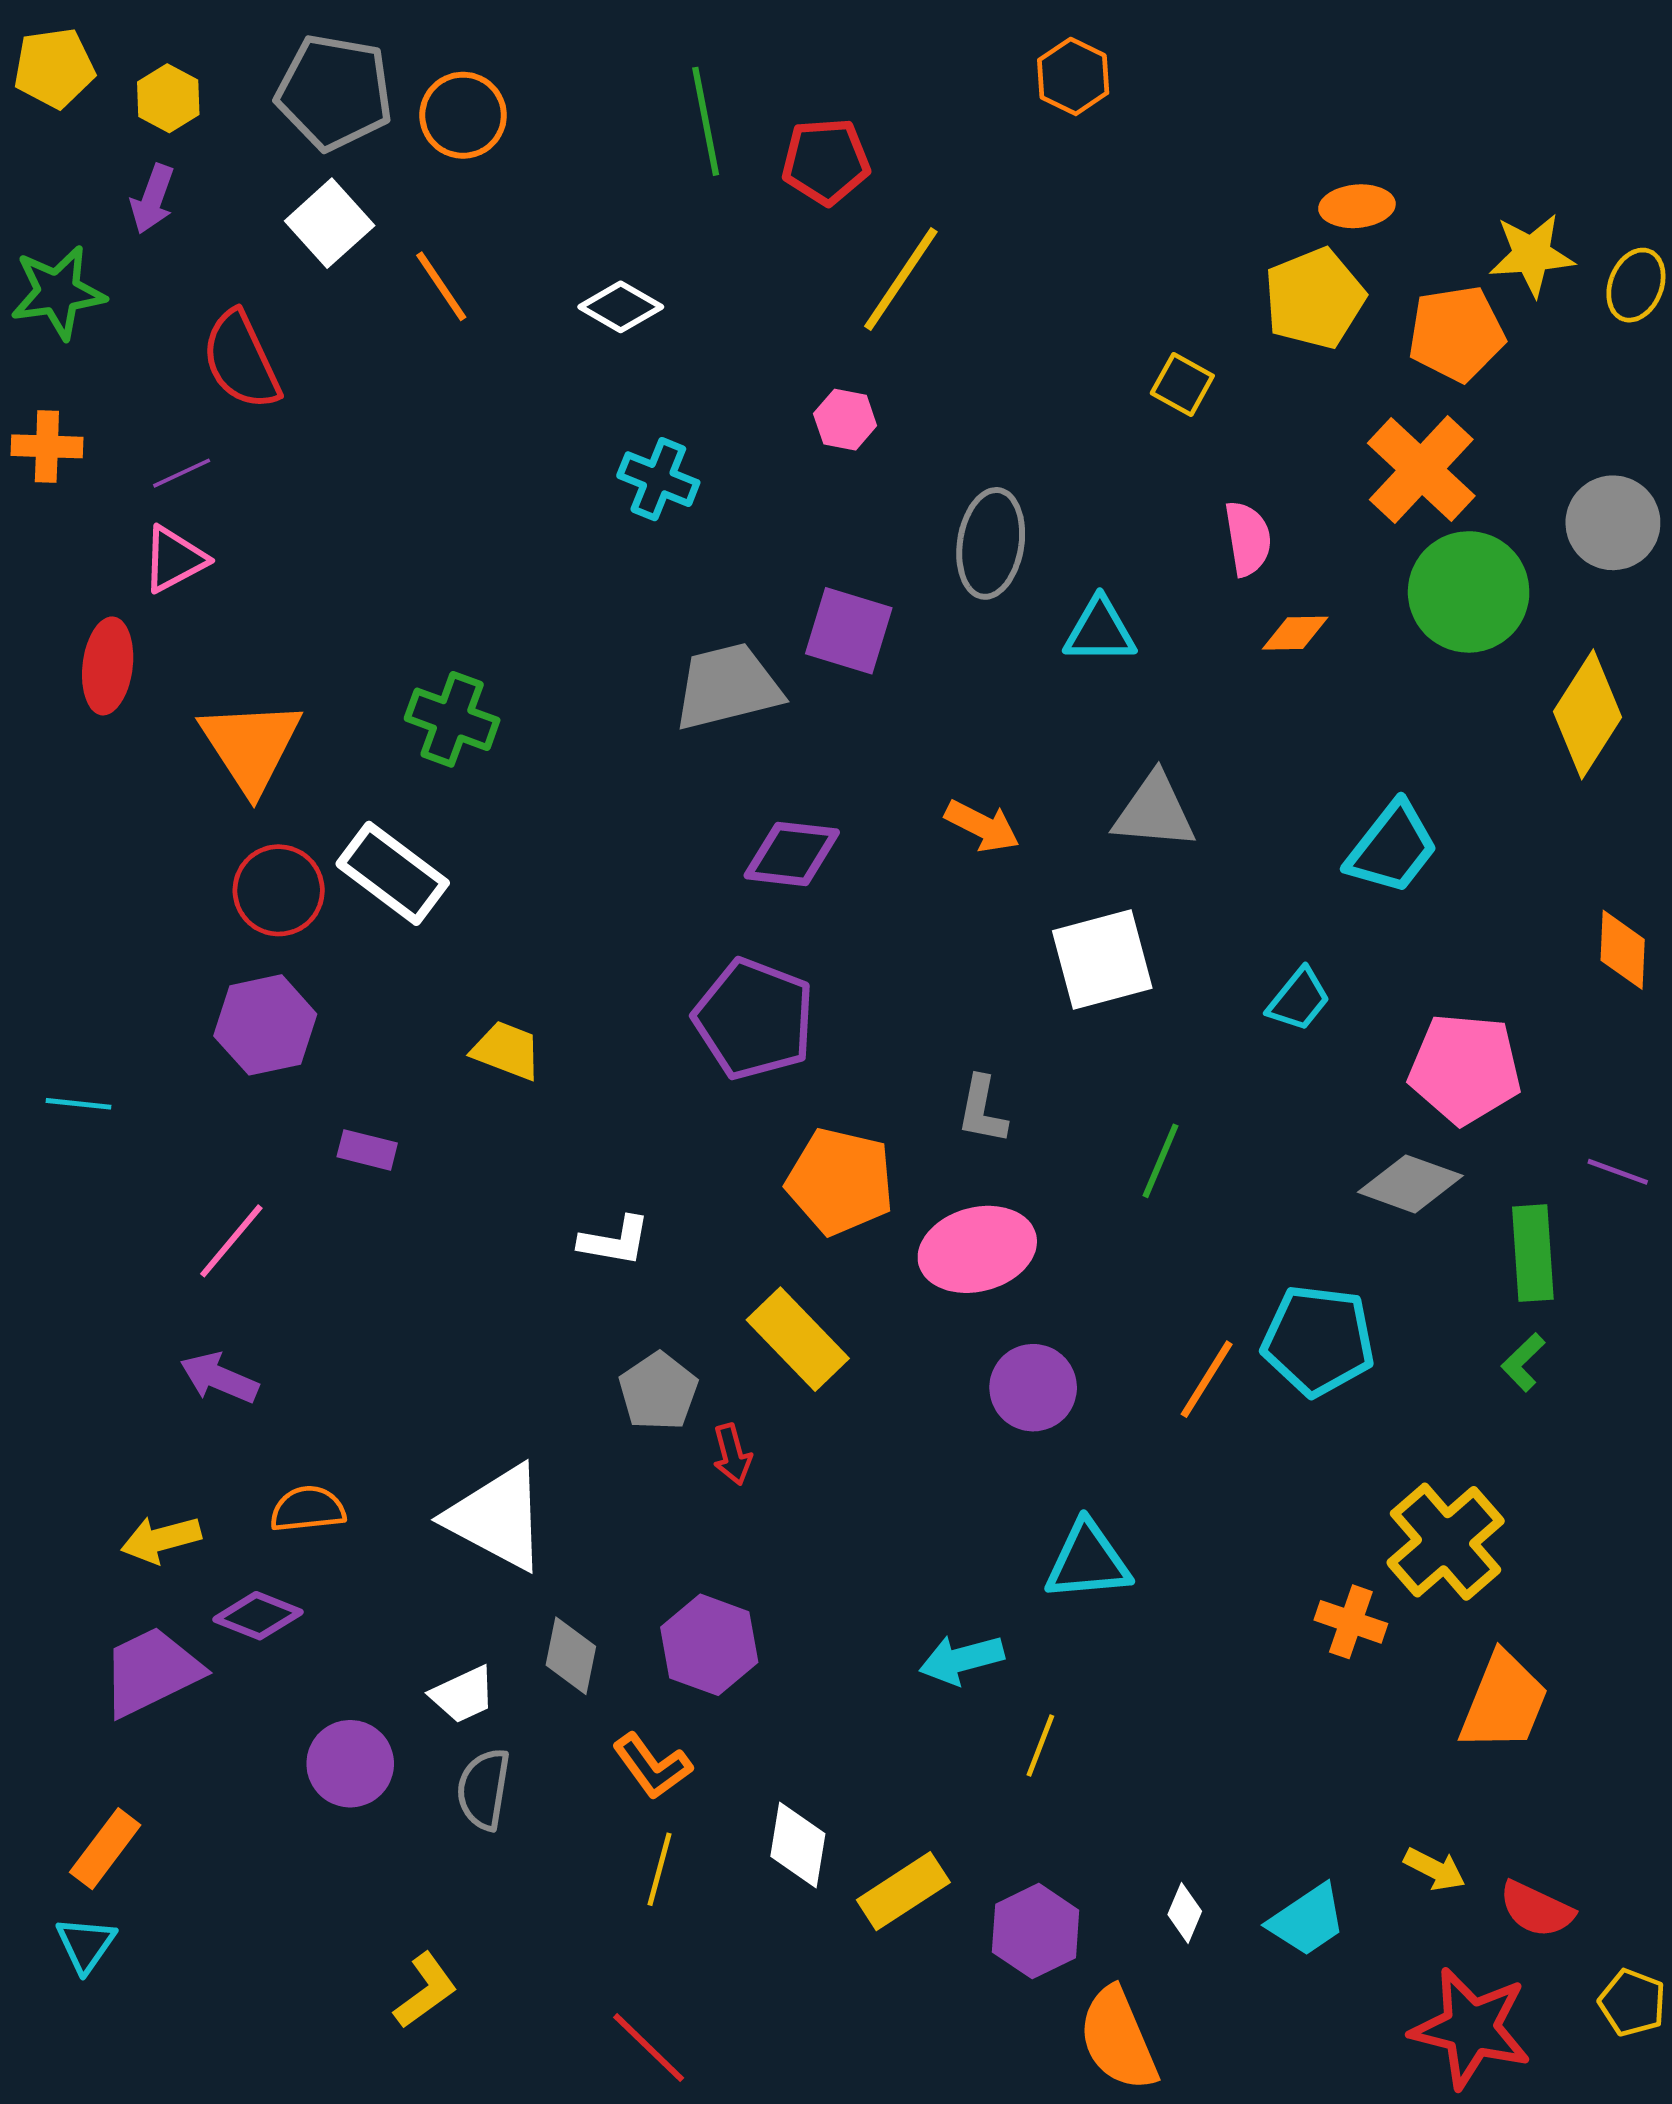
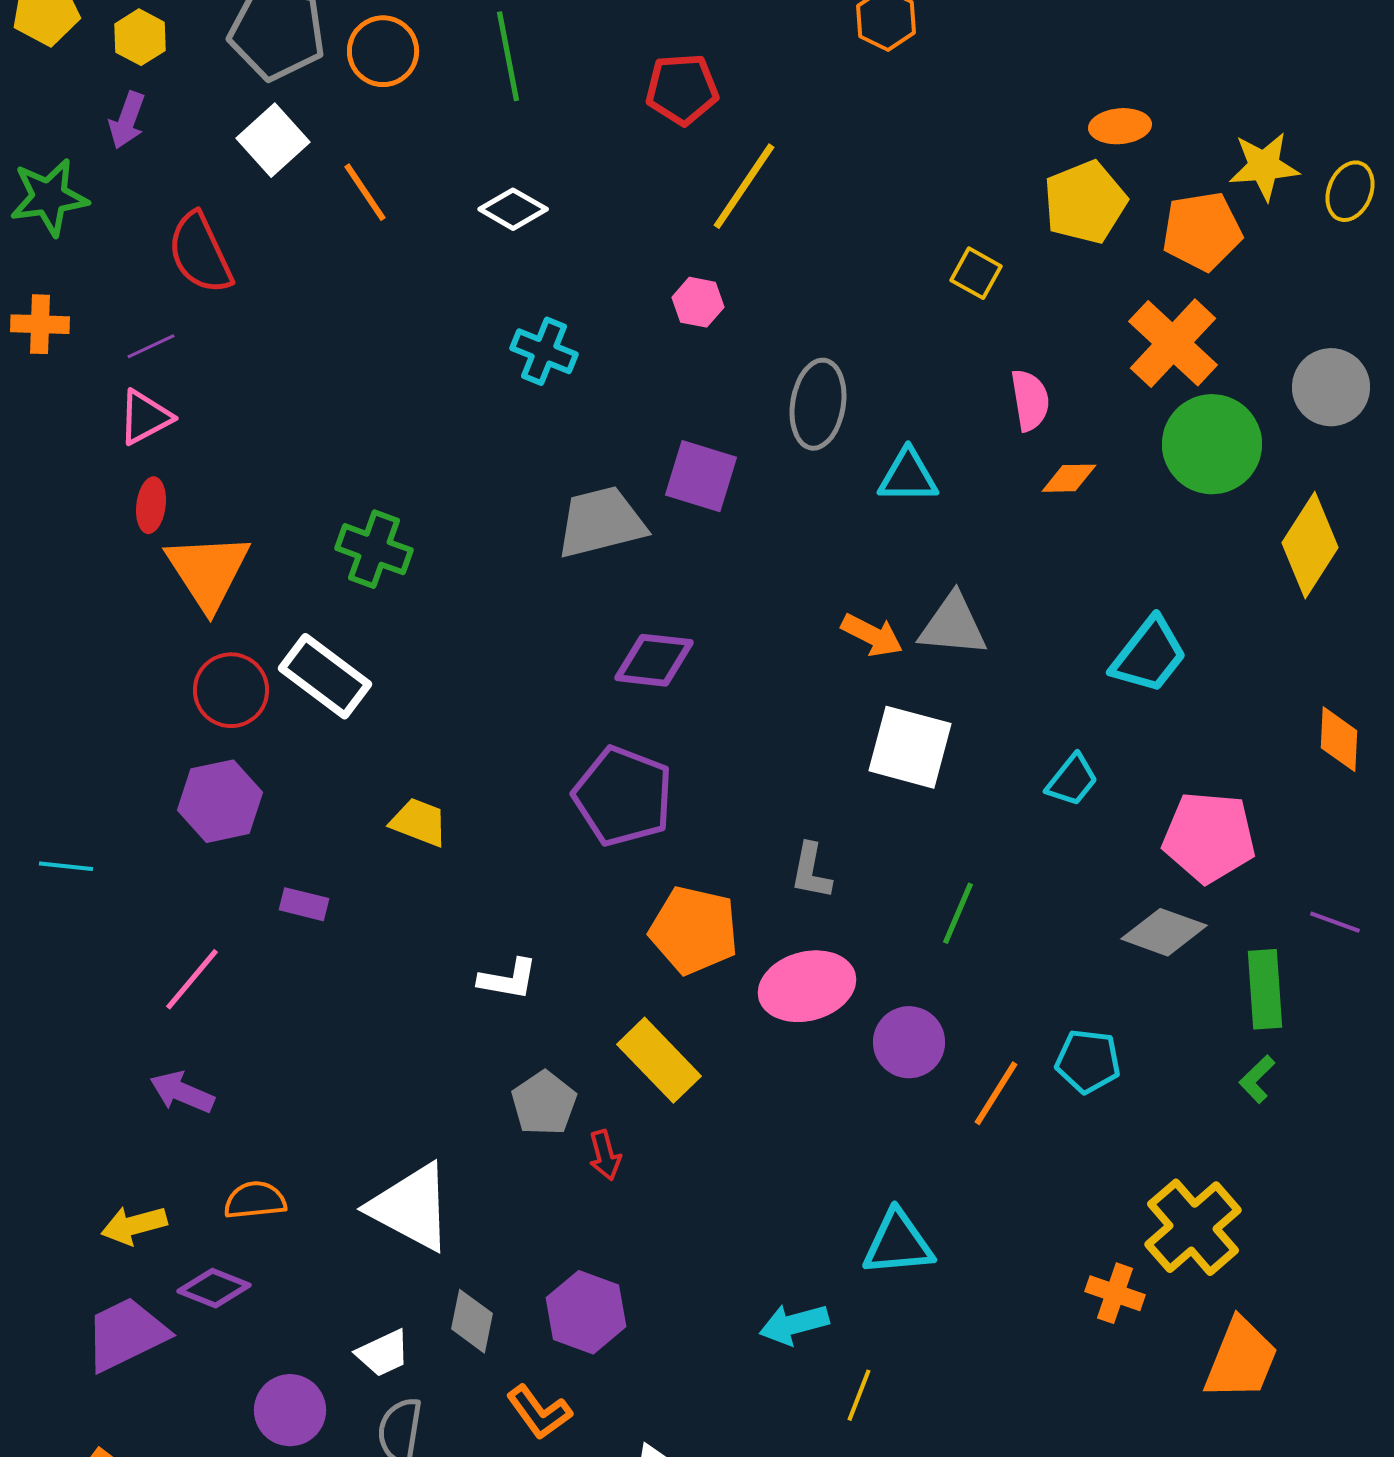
green line: (706, 121) -> (508, 56), moved
red ellipse: (108, 666) -> (151, 505), moved, size x0.7
orange arrow: (982, 826) -> (872, 635), moved
white square: (1102, 959) -> (910, 747), turned 30
cyan pentagon: (1318, 1340) -> (1088, 1061), size x0.7
purple circle: (1033, 1388) -> (909, 1042), moved

